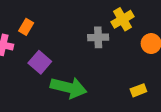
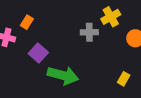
yellow rectangle: (138, 90) -> (124, 79), turned -40

